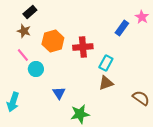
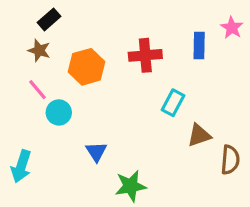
blue rectangle: (122, 28) -> (199, 46), turned -35
red cross: (83, 47) -> (145, 55), moved
brown triangle: (106, 83) -> (199, 135), moved
brown semicircle: (141, 98) -> (230, 160), turned 60

